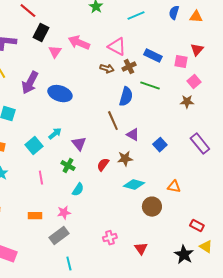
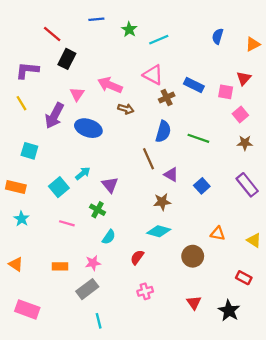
cyan line: (136, 16) -> (159, 40), moved
orange triangle: (196, 17) -> (253, 44), moved, turned -32
pink arrow: (79, 43) -> (110, 85), moved
pink triangle: (55, 52) -> (77, 94), moved
brown arrow: (107, 69) -> (126, 109), moved
green line: (150, 86) -> (198, 138), moved
brown star: (187, 102) -> (245, 143), moved
red semicircle: (103, 165) -> (137, 257), moved
pink line: (41, 178) -> (67, 223), turned -64
cyan diamond: (134, 185) -> (159, 231), moved
yellow triangle: (206, 247) -> (254, 240), moved
red triangle: (141, 249) -> (194, 303), moved

